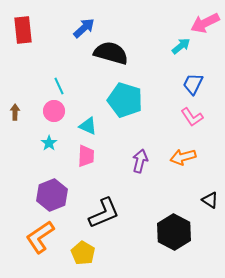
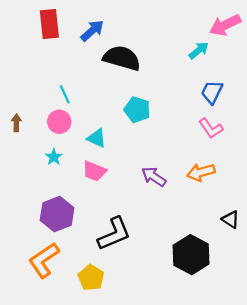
red rectangle: (23, 30) -> (49, 24), moved
cyan pentagon: (125, 100) -> (137, 110), size x0.7
pink trapezoid: (86, 156) -> (94, 171), turned 110
purple arrow: (140, 161) -> (154, 177), turned -70

